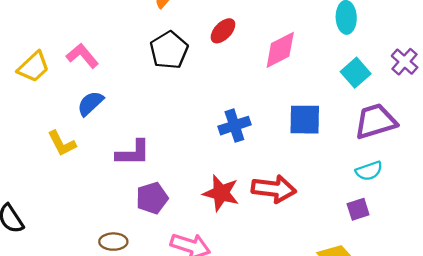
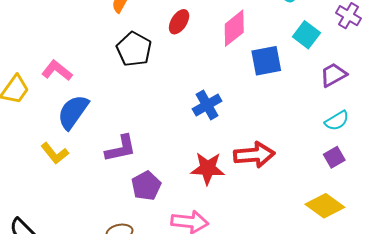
blue semicircle: (90, 103) -> (73, 112), size x1.4
blue square: (305, 120) -> (266, 61), moved
purple trapezoid: (375, 121) -> (333, 75), size x0.7

